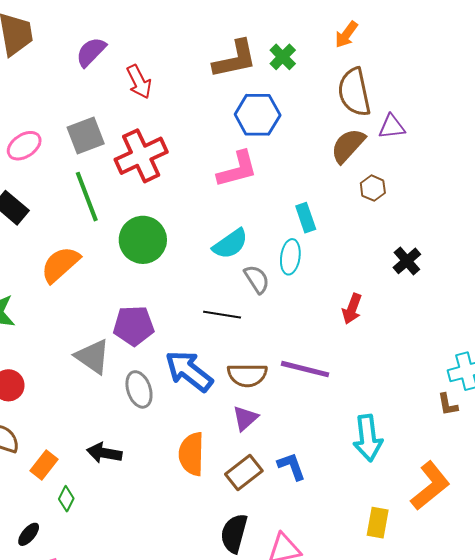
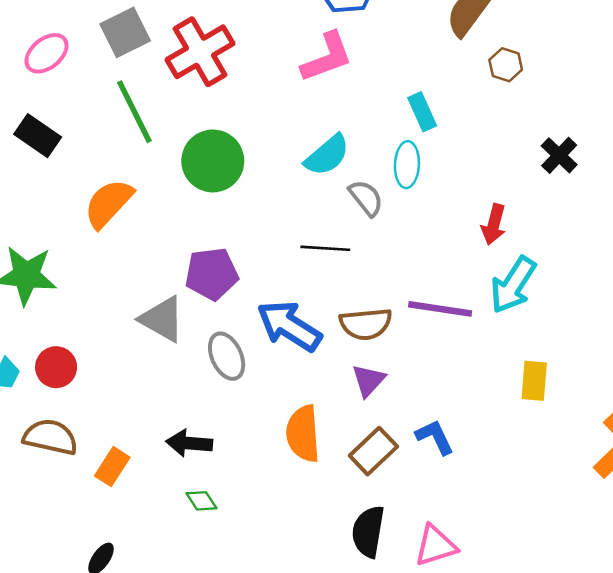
cyan arrow: (368, 438) -> (513, 285), moved, turned 45
green diamond: (66, 499) -> (201, 501), moved, turned -55
yellow rectangle: (378, 523) -> (534, 381), moved

